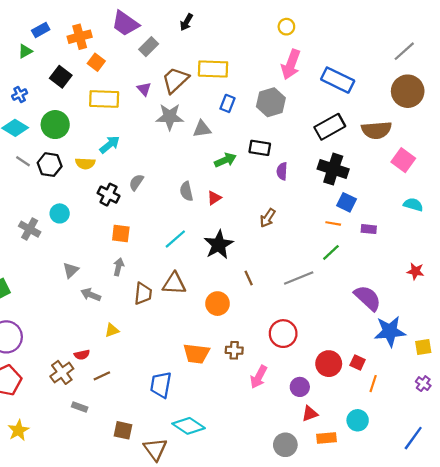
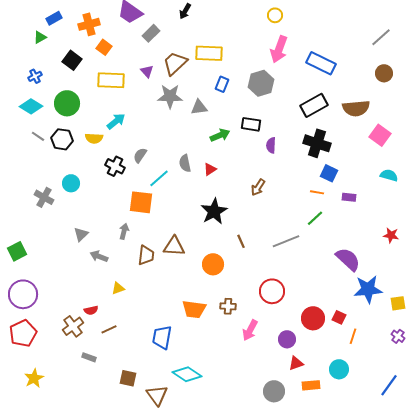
brown circle: (408, 91) -> (384, 73), size x0.6
orange square: (121, 234) -> (141, 202), moved, size x1.4
cyan line: (175, 239) -> (159, 178), moved

